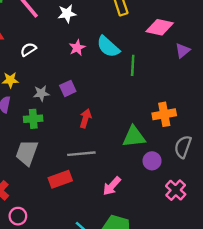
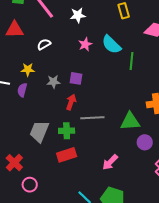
purple square: (68, 88) -> (76, 78), turned 32
red arrow: (85, 118) -> (71, 102), moved
green cross: (33, 119) -> (67, 131), moved
gray line: (81, 154) -> (92, 118), moved

